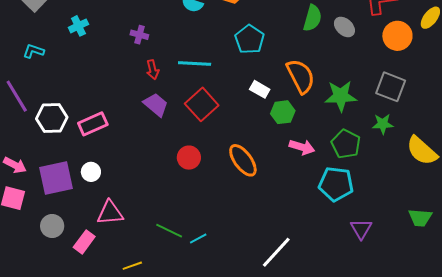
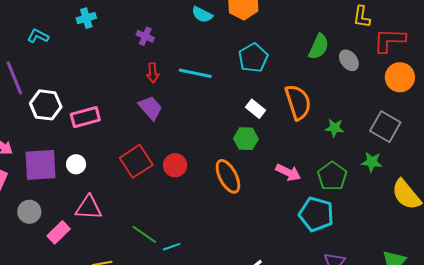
green star: (341, 96) -> (334, 128), size x0.6
red square: (202, 104) -> (136, 161), moved
green hexagon: (283, 112) -> (246, 139), moved

